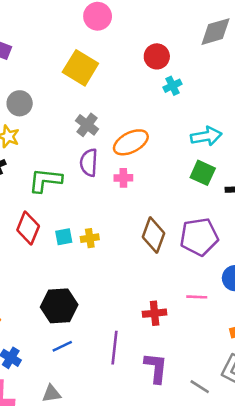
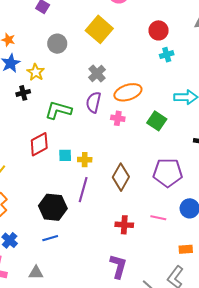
gray circle: (20, 103) -> (57, 44), moved
green square: (203, 173) -> (157, 121), moved
red diamond: (28, 228) -> (39, 144), turned 30
brown diamond: (153, 235) -> (121, 177), moved
purple line: (114, 348) -> (83, 190), moved

